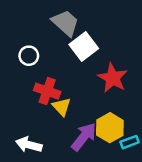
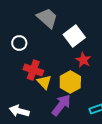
white square: (84, 47) -> (74, 36), moved
red star: (113, 78) -> (83, 60), size x0.7
yellow hexagon: (110, 128) -> (70, 82), moved

